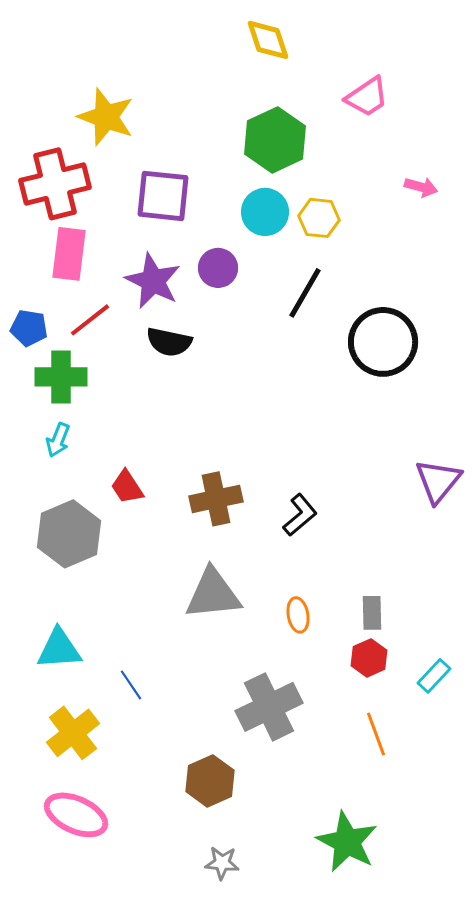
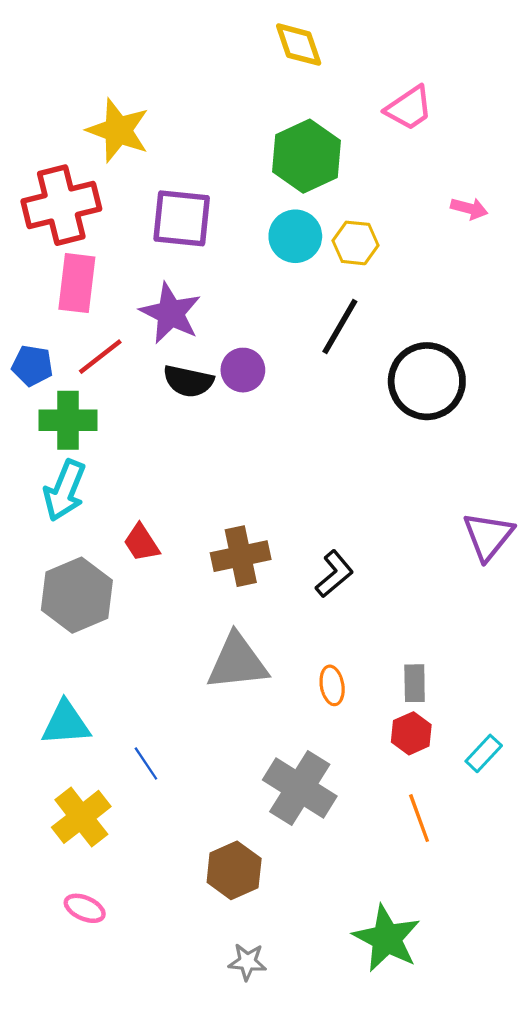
purple circle: (218, 268) -> (243, 370), moved
cyan arrow: (58, 440) -> (65, 490), size x1.6
gray cross: (269, 707) -> (300, 788), turned -32
pink ellipse: (76, 815) -> (85, 908), size x0.6

